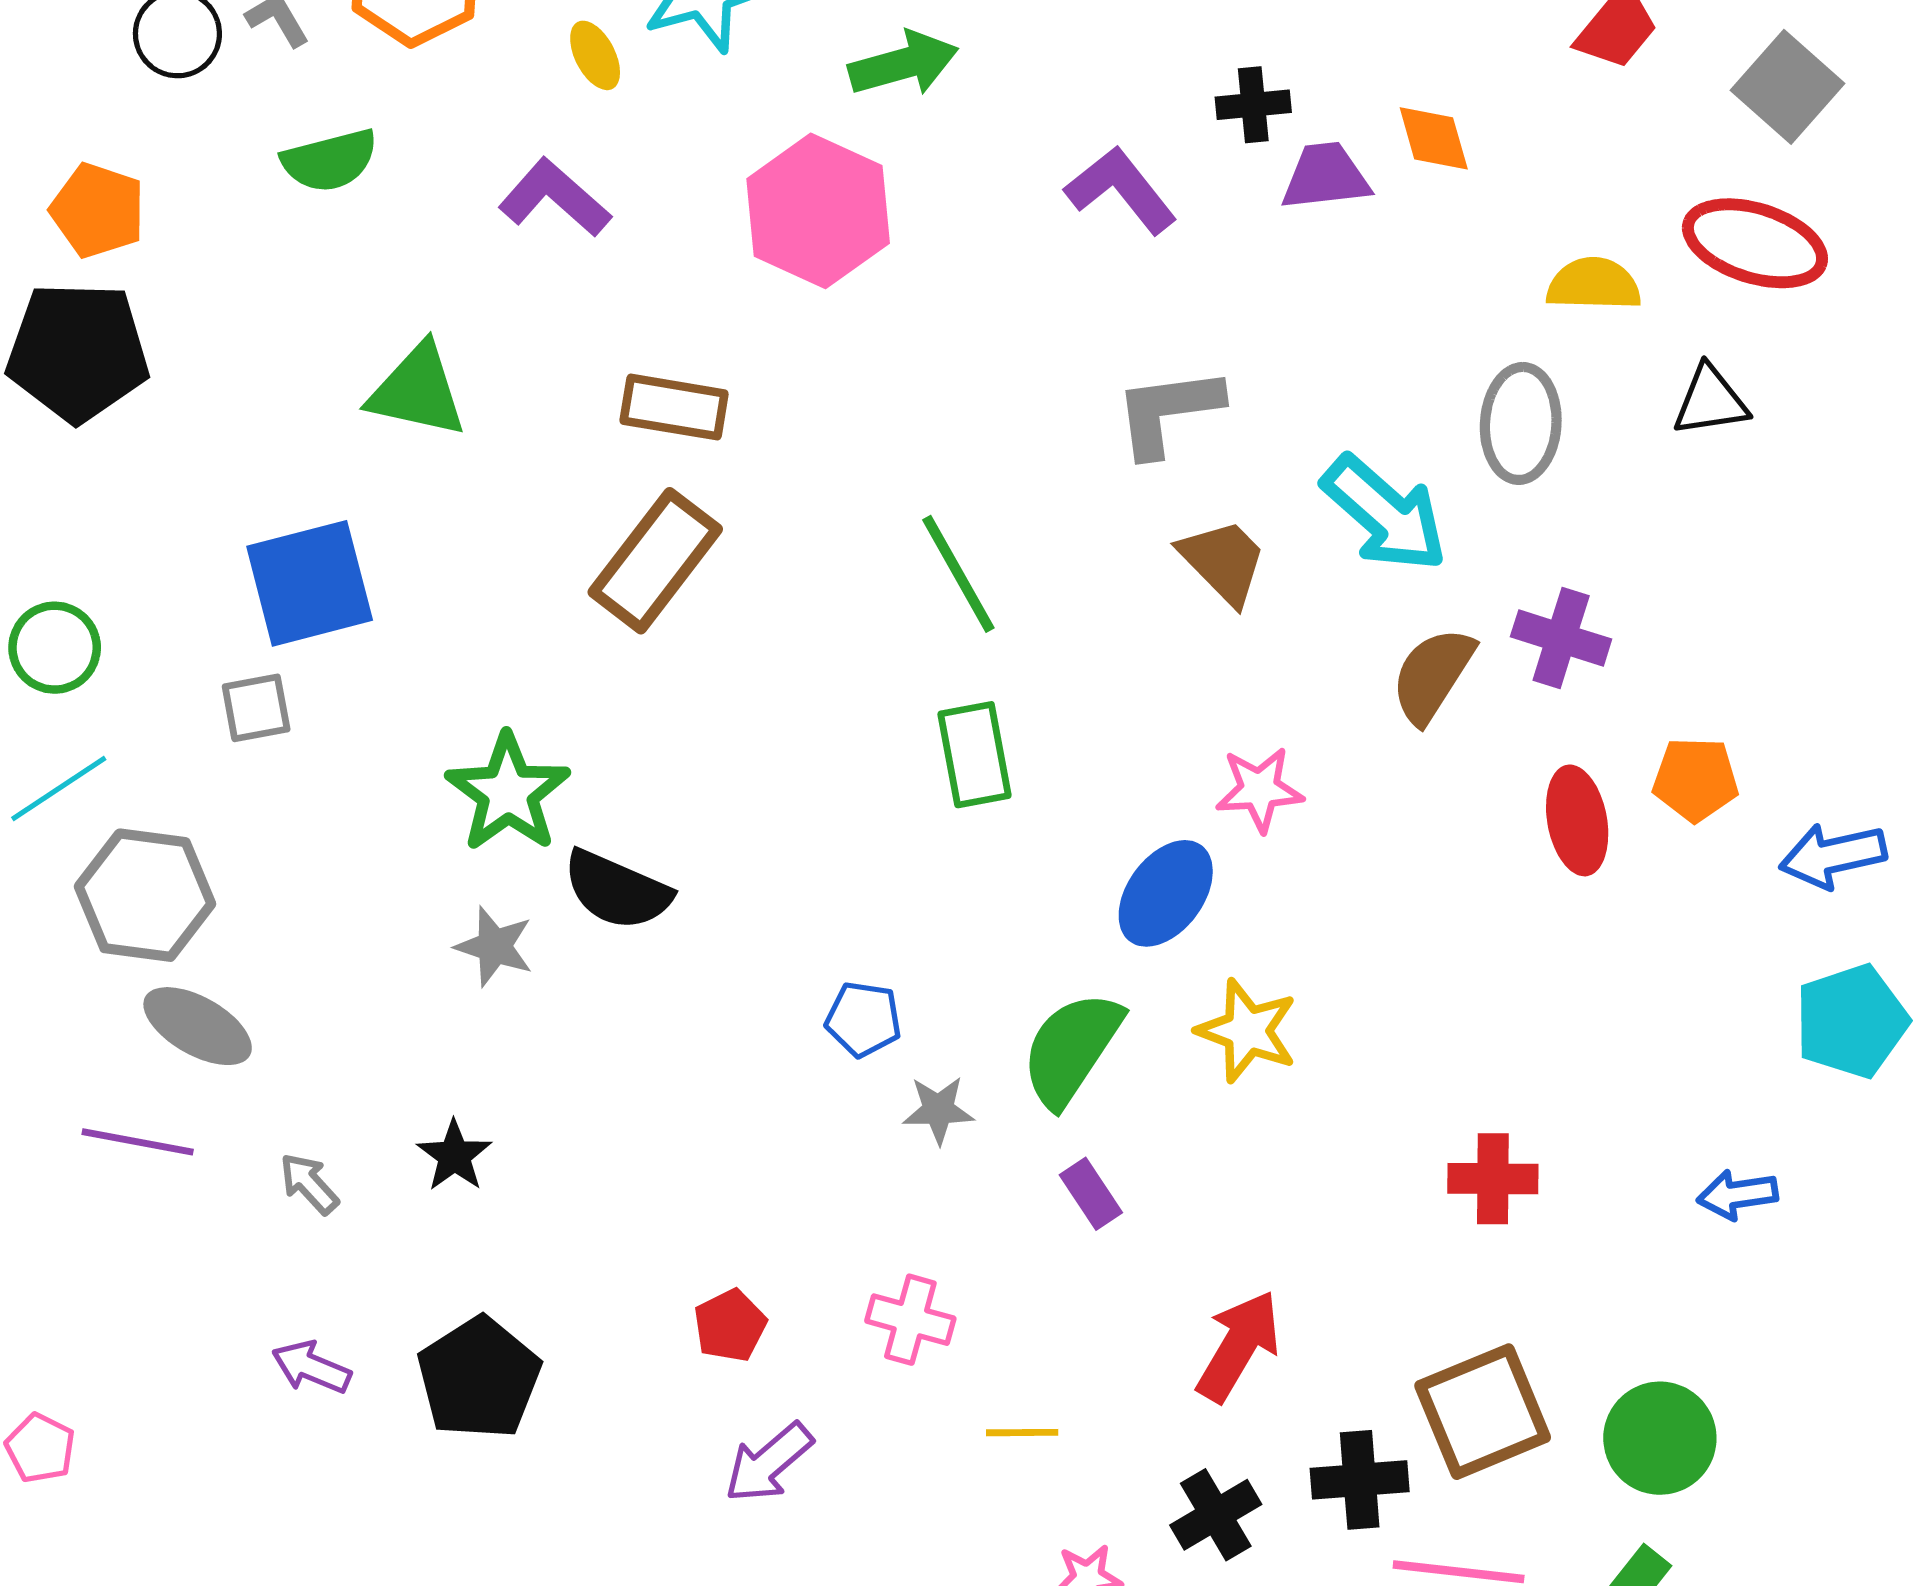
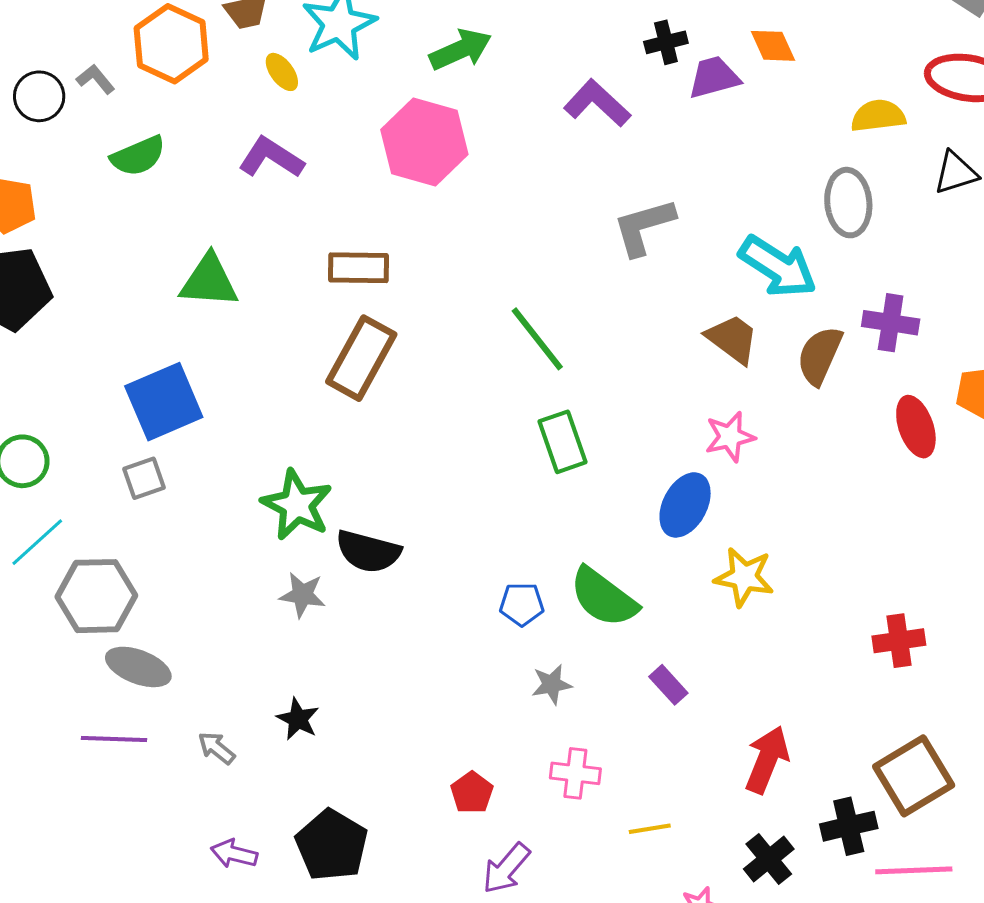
brown trapezoid: (1223, 561) -> (732, 339), moved
green semicircle: (1071, 1049) -> (604, 597), moved, turned -78
gray star: (938, 1110) -> (552, 684), moved

